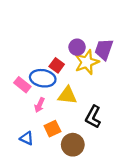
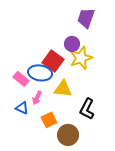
purple trapezoid: (104, 49) -> (86, 18), moved
red square: (57, 65) -> (53, 61), size x1.5
blue triangle: (27, 138) -> (22, 108), moved

